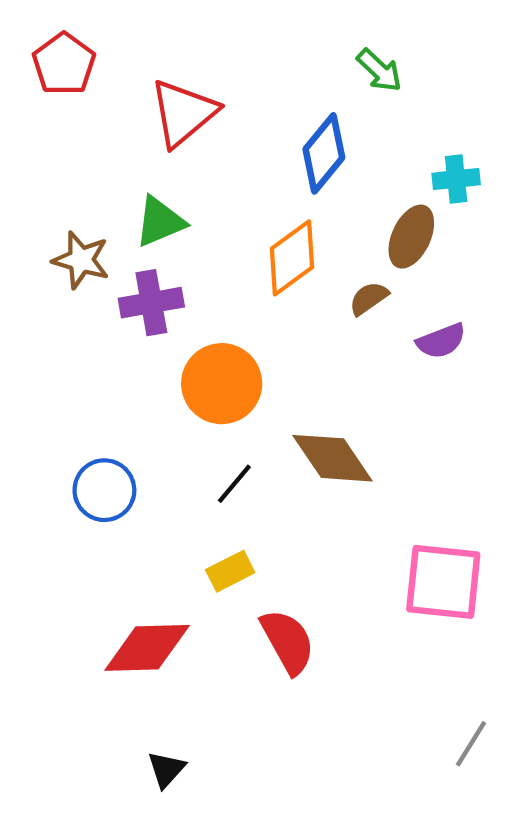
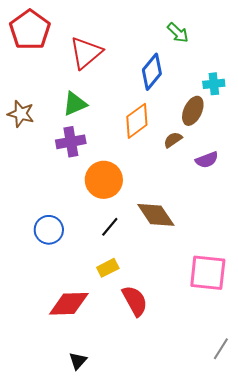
red pentagon: (64, 64) -> (30, 30), size x1.4
brown star: (81, 260) -> (21, 114), moved

